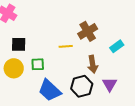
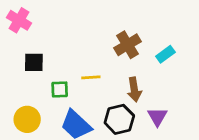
yellow line: (66, 46) -> (91, 77), moved
cyan rectangle: (117, 46) -> (165, 54), moved
yellow circle: (14, 68) -> (27, 119), moved

